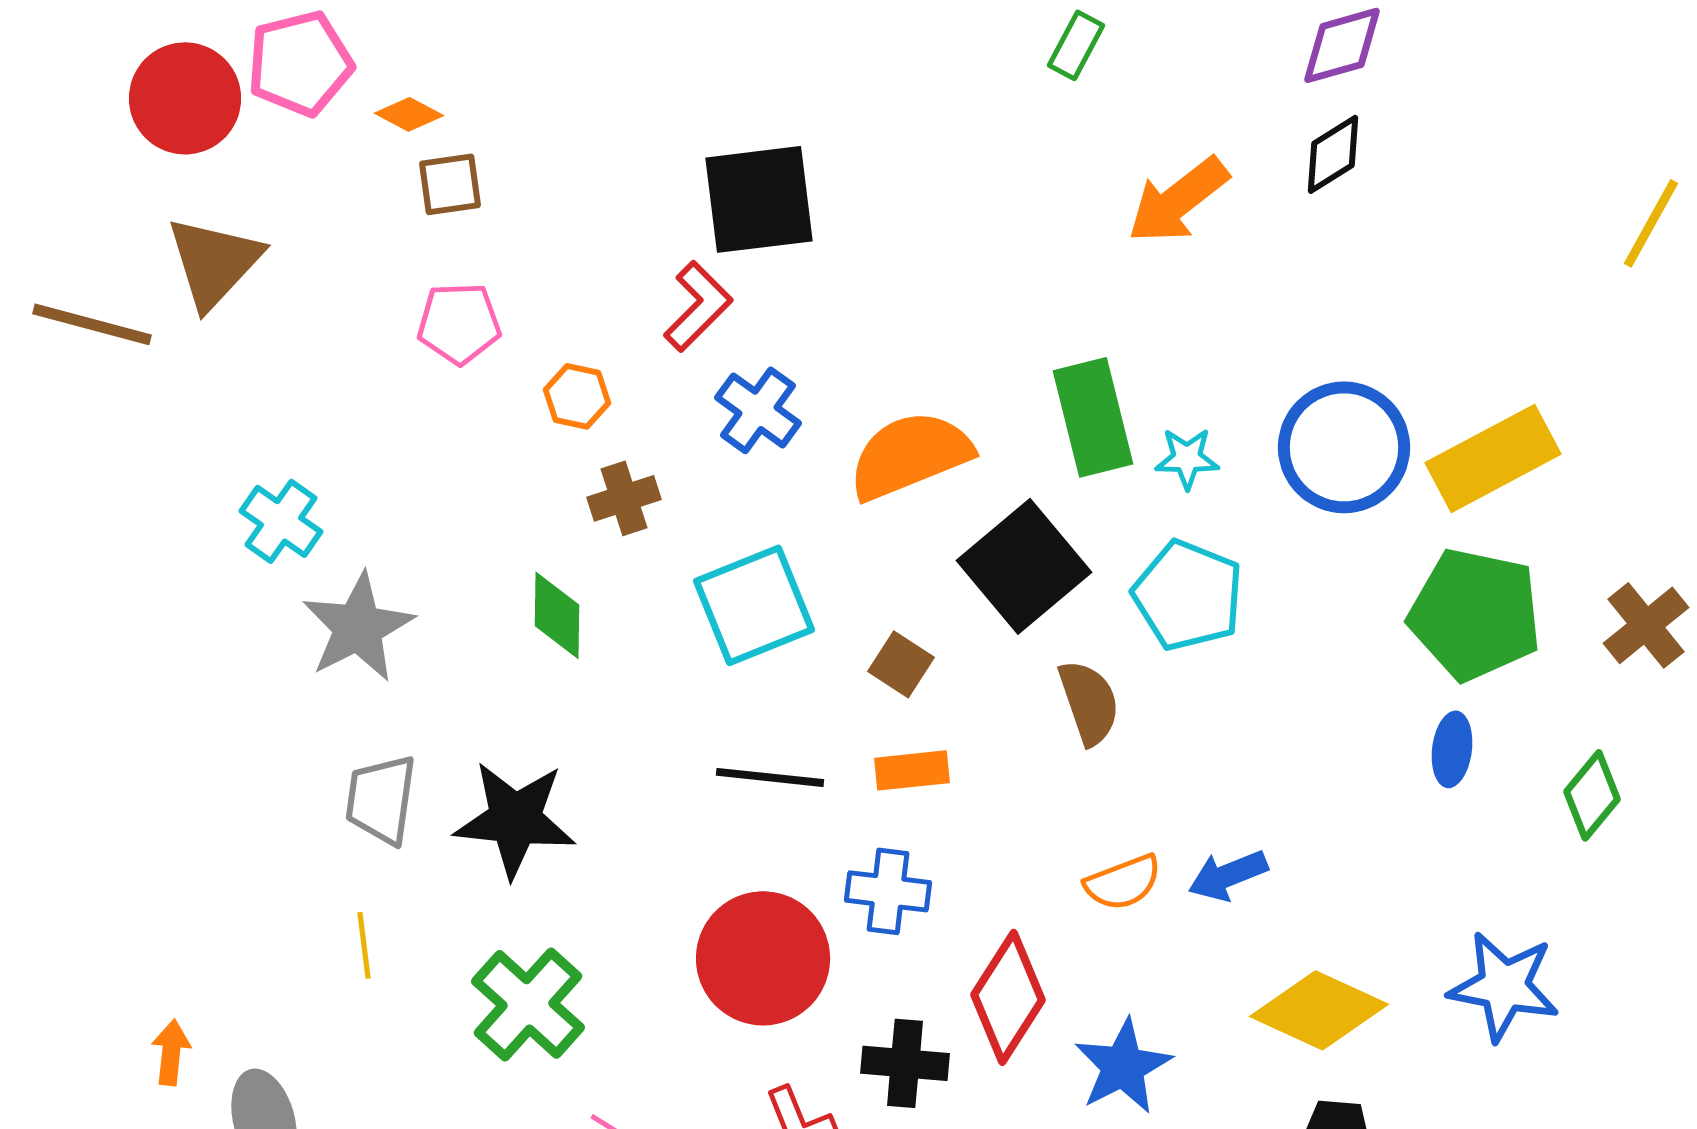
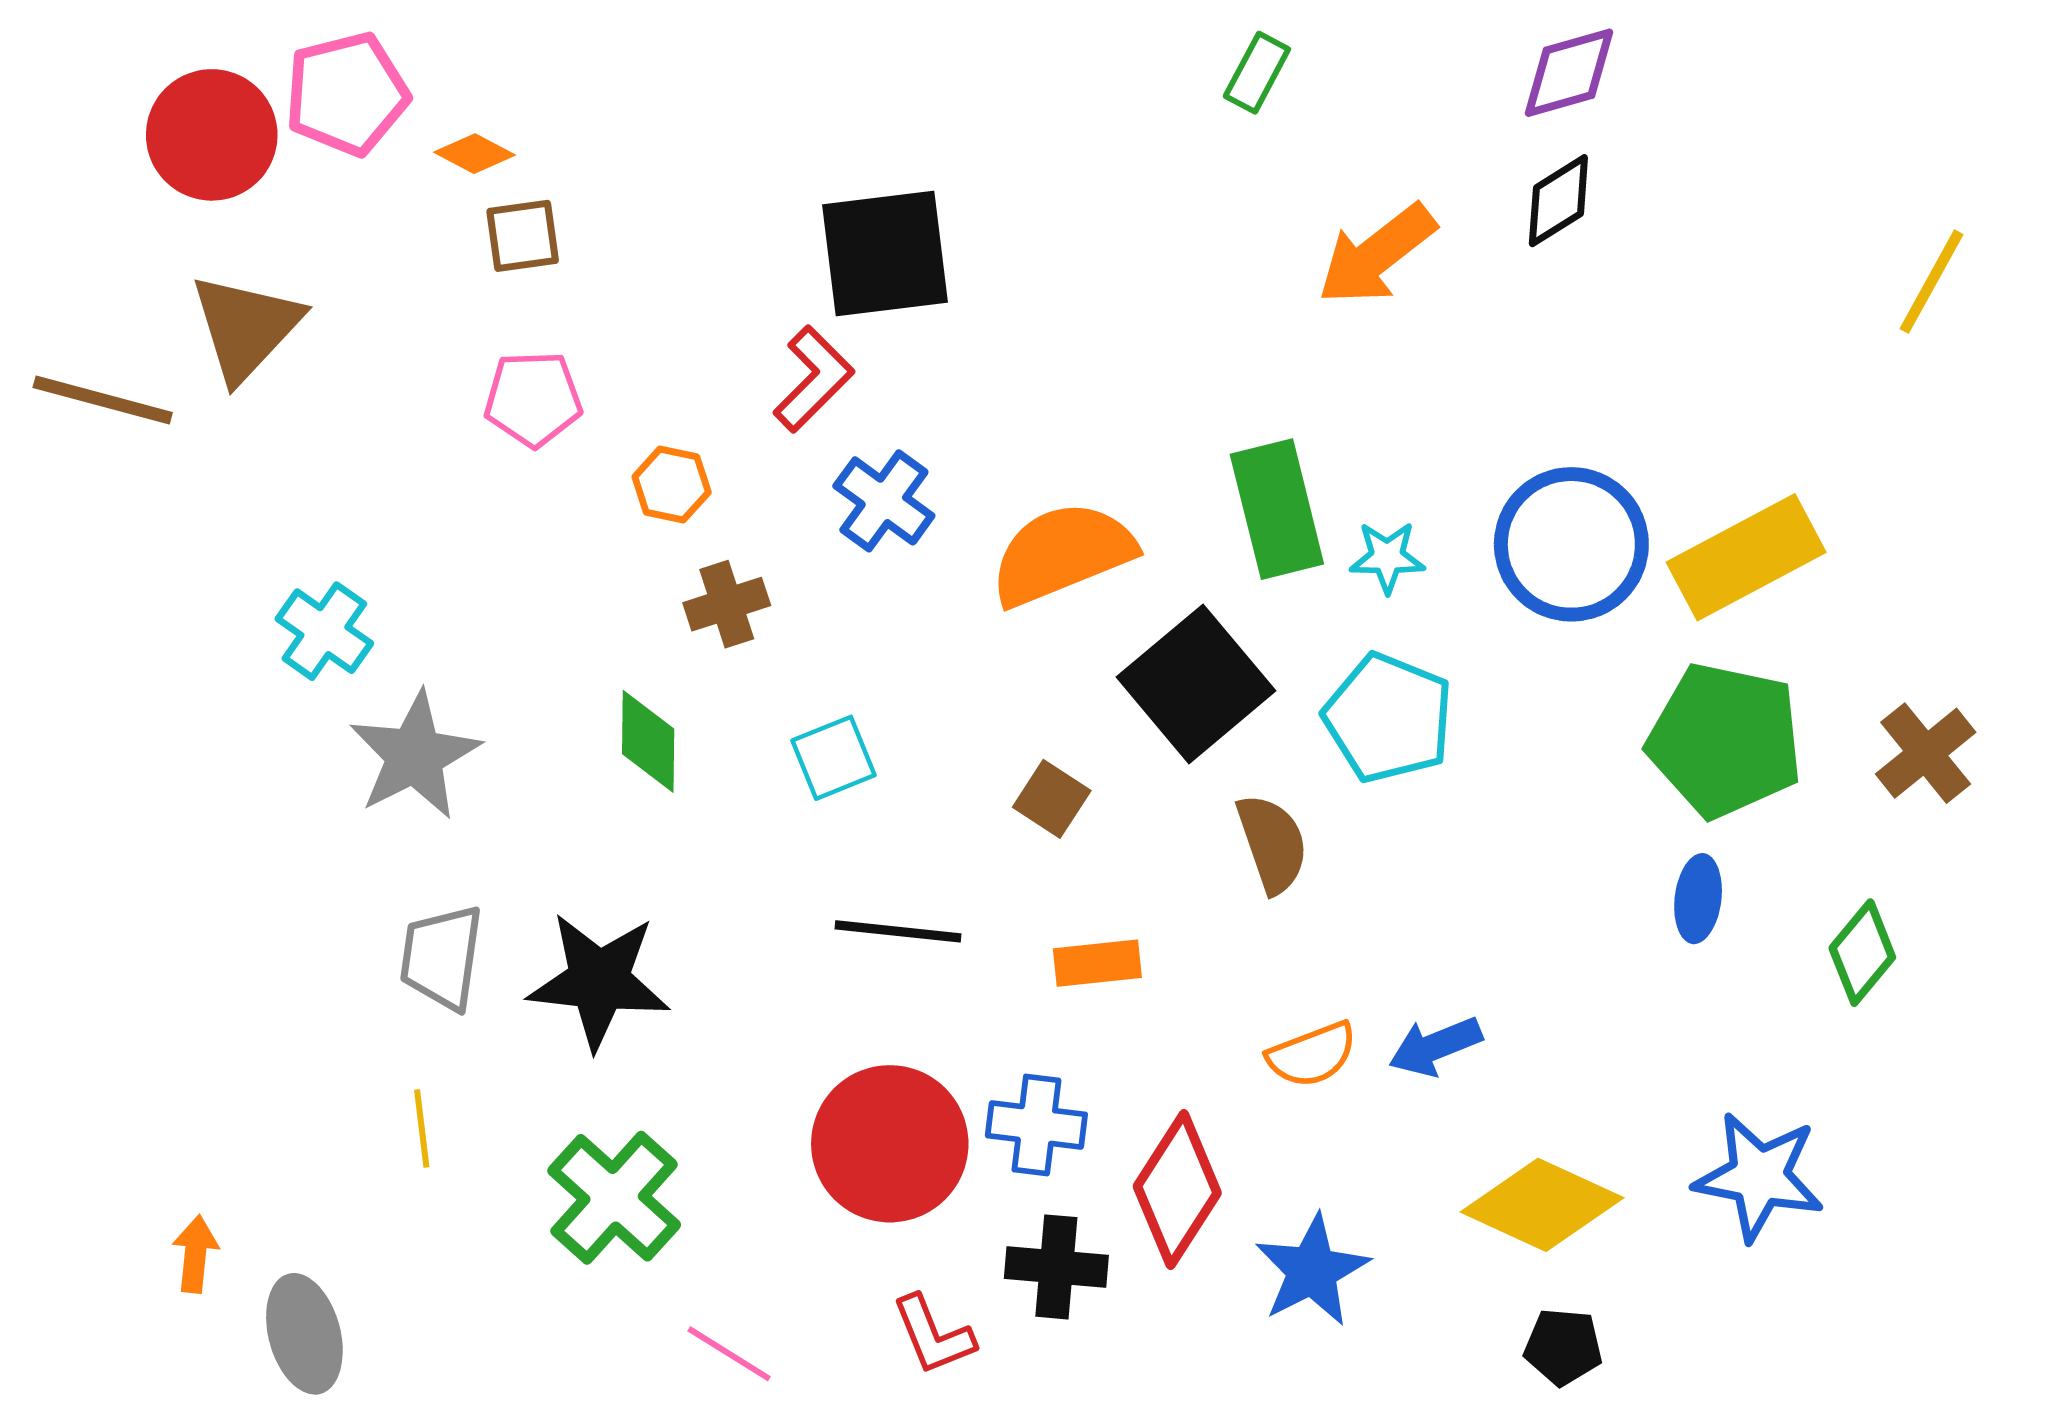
cyan square: (754, 605) -> (833, 758), moved, size x0.6
orange rectangle: (912, 770) -> (1097, 963), moved
blue cross: (888, 891) -> (1036, 1125), moved

